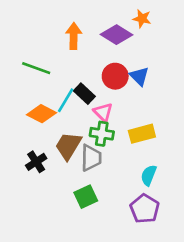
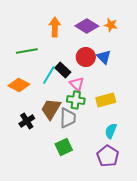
orange star: (142, 19) -> (111, 25), moved
green line: (36, 68) -> (27, 51), turned -30
orange diamond: (42, 114) -> (19, 85), moved

